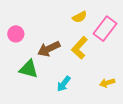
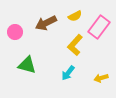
brown arrow: (49, 49) -> (46, 23), moved
cyan arrow: (64, 84) -> (68, 73), moved

